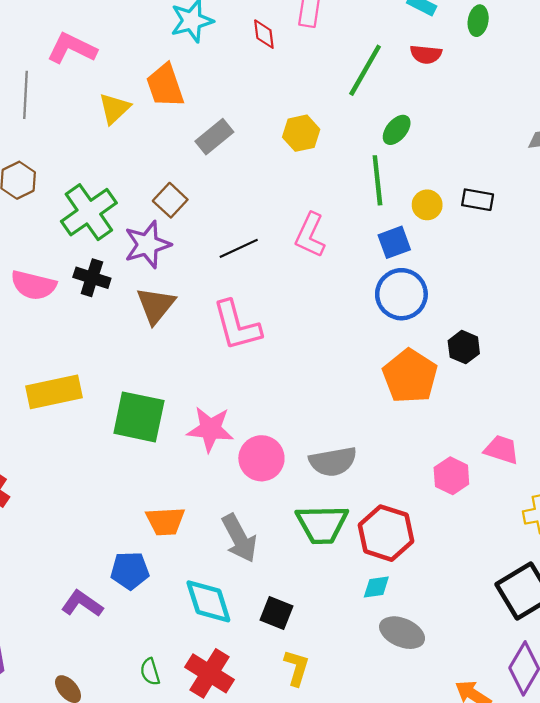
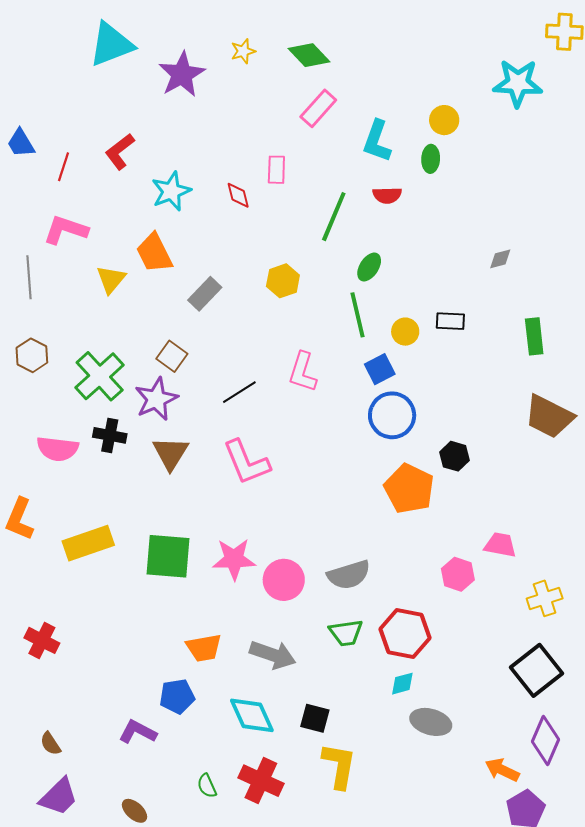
green trapezoid: (322, 524) -> (346, 633), size x0.7
gray arrow: (239, 538) -> (273, 655), turned -36
yellow L-shape: (297, 668) -> (339, 766), size x1.4

